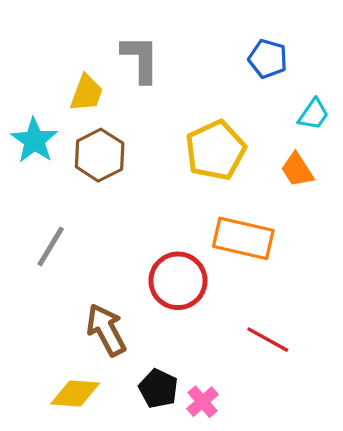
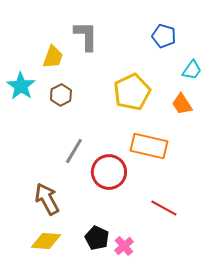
brown hexagon: (100, 155) -> (61, 95), size x0.7
gray line: (51, 247) -> (74, 151), moved
brown arrow: (106, 330) -> (47, 199), moved

